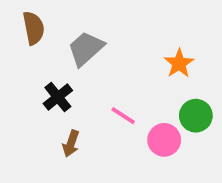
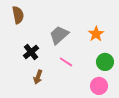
gray trapezoid: (86, 49) -> (59, 35), moved
pink circle: (164, 140) -> (99, 86), moved

